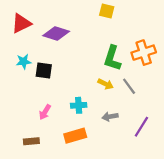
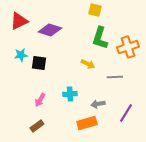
green L-shape: (112, 58) -> (100, 38), moved
yellow arrow: (106, 84) -> (88, 64), moved
gray line: (129, 86) -> (115, 77), turned -56
orange rectangle: (75, 136) -> (87, 123), moved
brown rectangle: (31, 141) -> (37, 126), moved, turned -32

